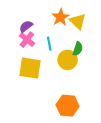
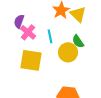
purple semicircle: (26, 26) -> (19, 21), moved, turned -32
green semicircle: (78, 49) -> (78, 41), turned 128

